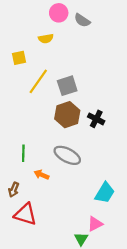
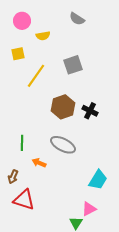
pink circle: (59, 13) -> (22, 21), moved
gray square: (67, 86) -> (73, 65), moved

